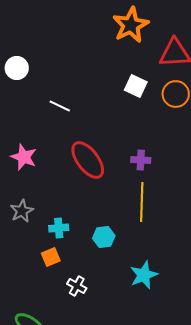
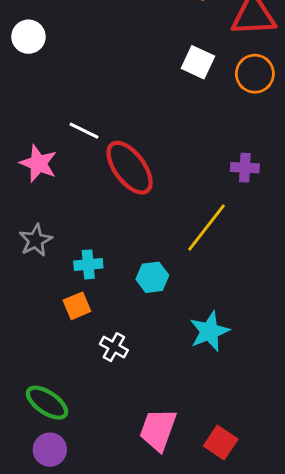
white line: (60, 106) -> (84, 131), moved
purple cross: (141, 160) -> (245, 168), moved
yellow line: (142, 202) -> (206, 227), turned 36

